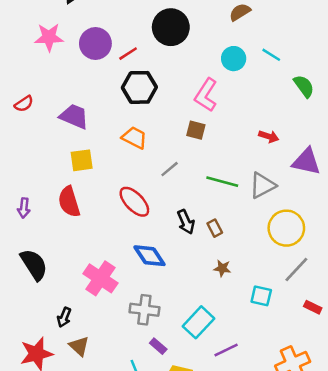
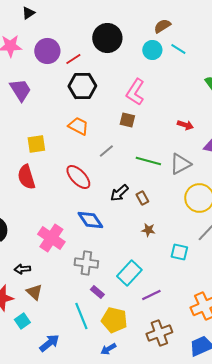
cyan line: (271, 55) -> (178, 49), moved
cyan circle: (234, 59) -> (152, 50), moved
purple trapezoid: (74, 116) -> (20, 90), moved, turned 35
black arrow: (186, 222) -> (119, 193), turned 72
black arrow: (64, 317) -> (22, 269), turned 63

